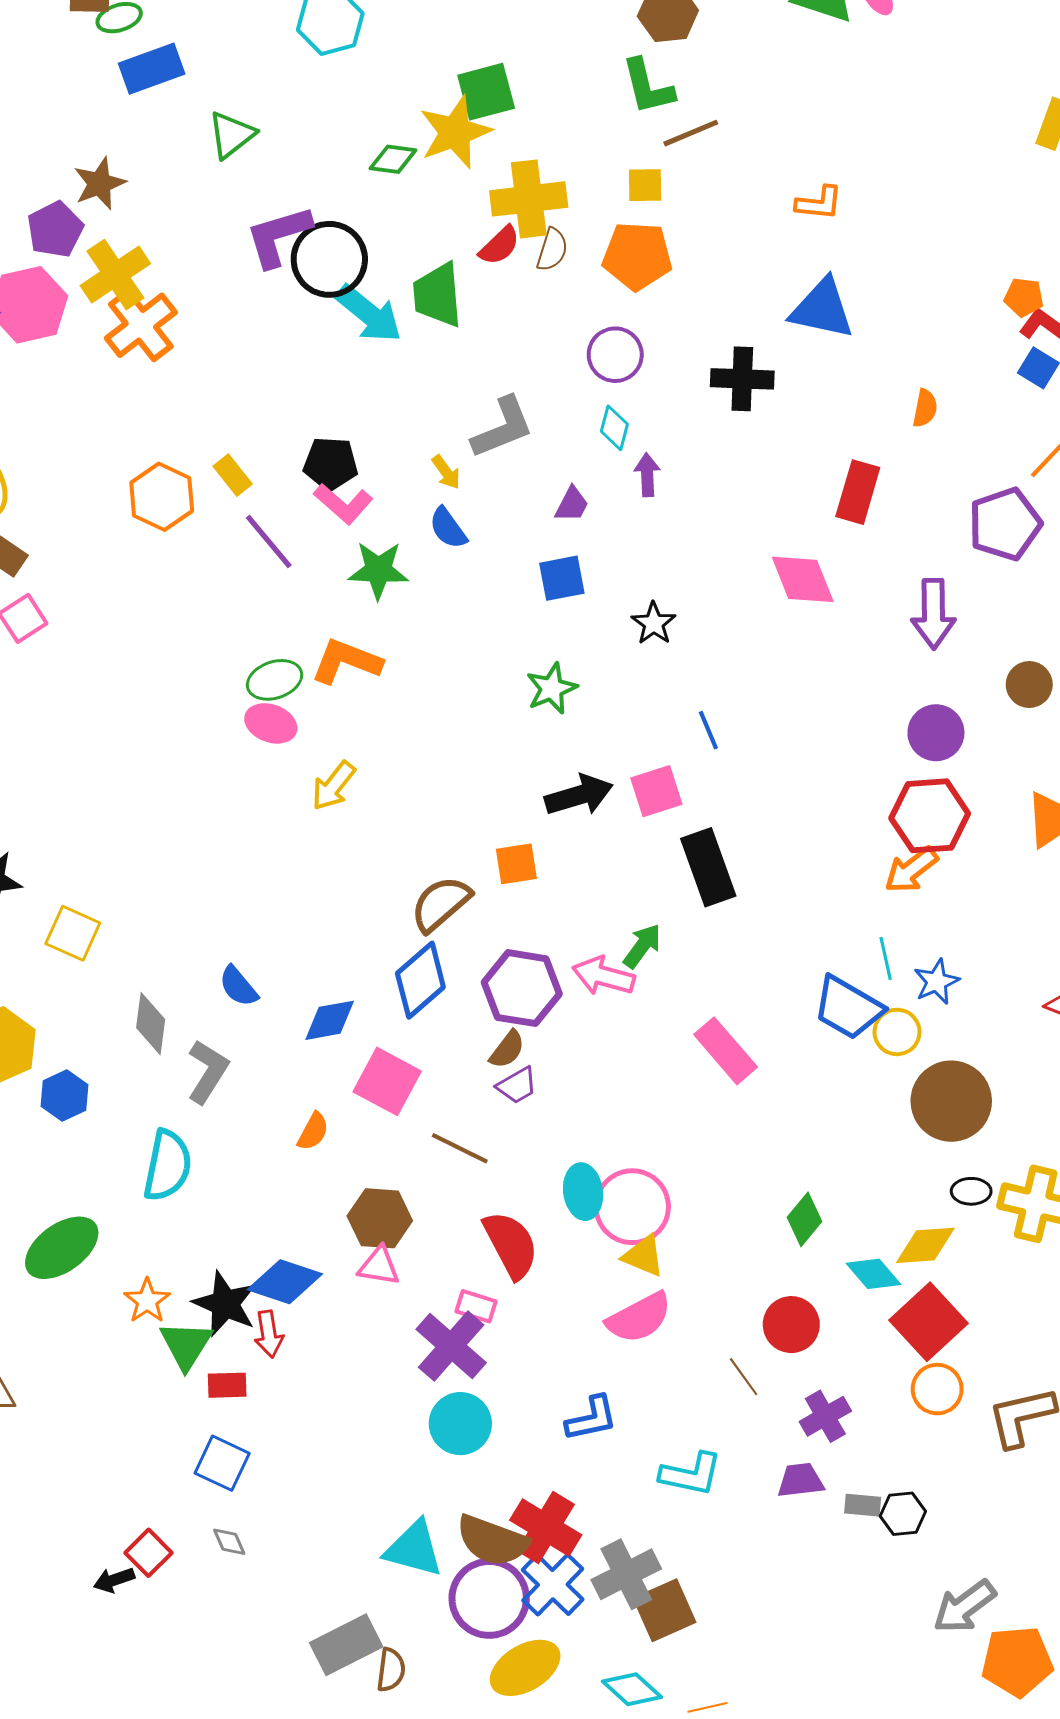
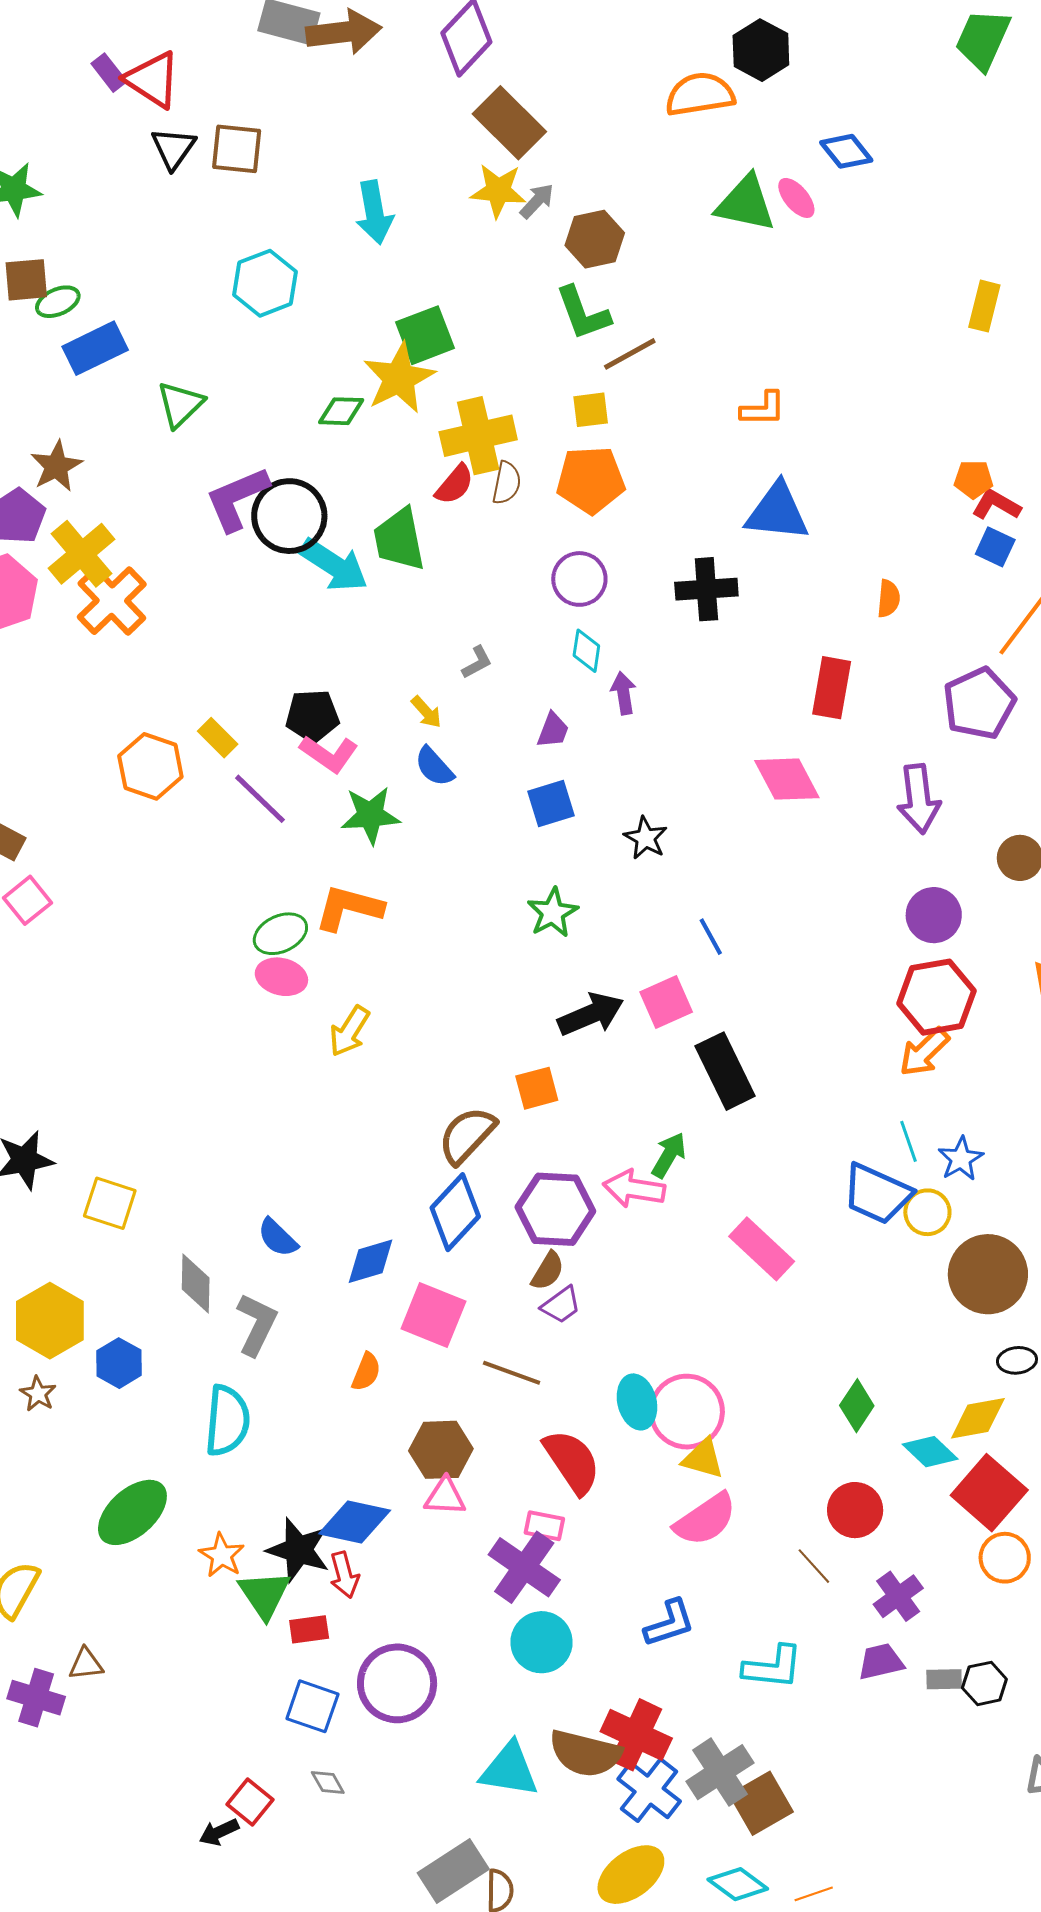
gray L-shape: (503, 428) -> (477, 662), size x0.5
purple circle: (489, 1598) -> (397, 1683), moved

